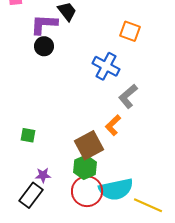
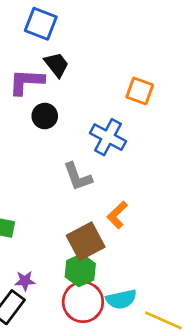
black circle: (44, 46) -> (45, 116), moved
gray L-shape: (128, 96) -> (78, 177), moved, turned -70
cyan semicircle: (116, 189) -> (121, 299), size x0.7

